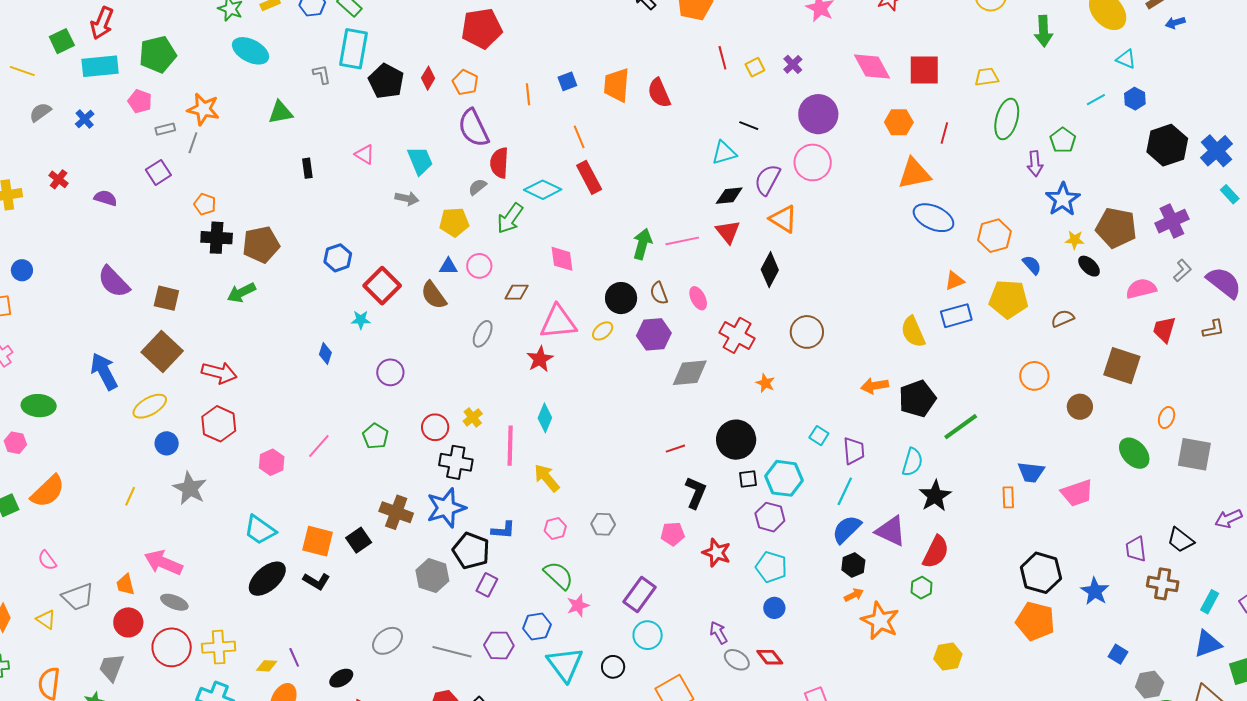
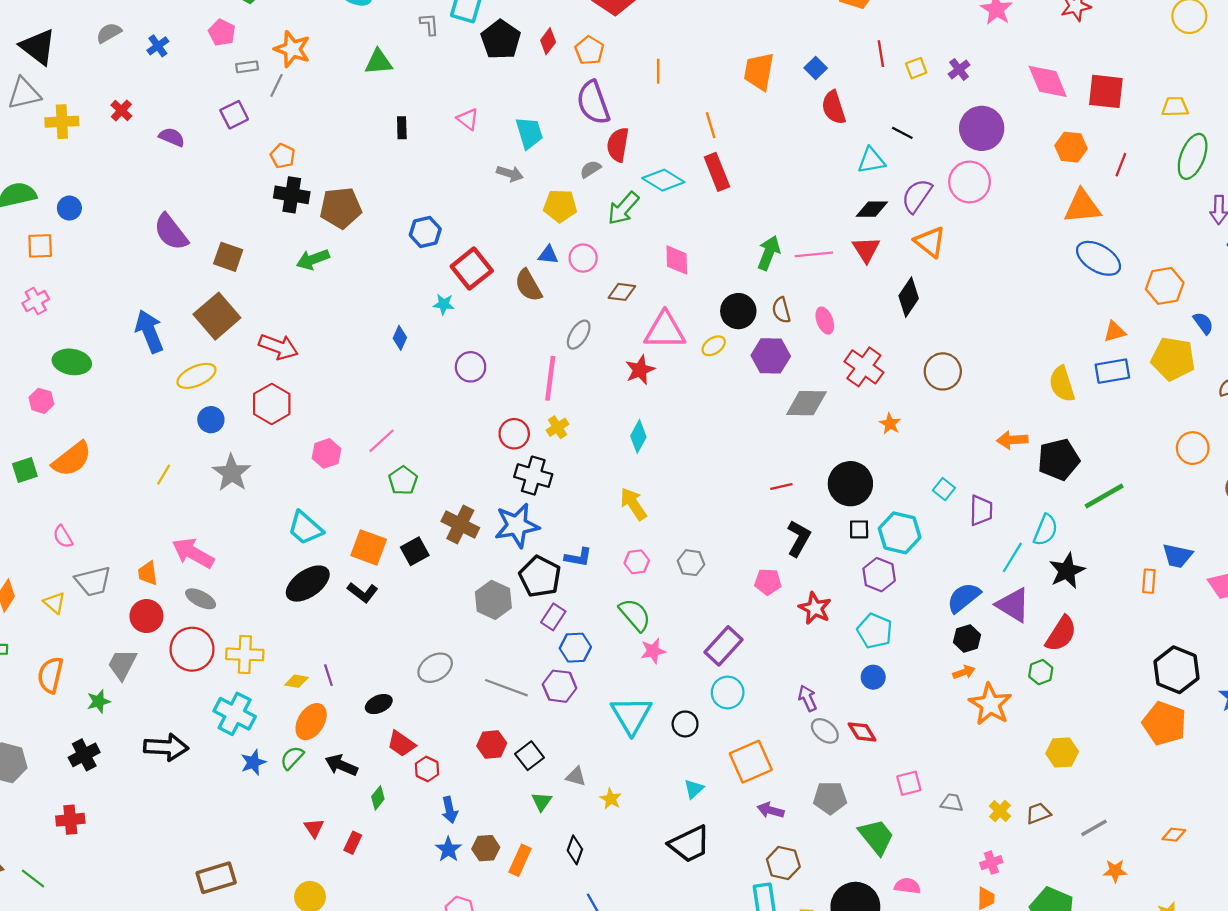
blue square: (567, 81) -> (816, 68), moved, turned -30
red semicircle: (659, 93) -> (834, 107), moved
green pentagon: (375, 436) -> (403, 480), moved
pink line: (510, 446) -> (550, 378), moved
cyan line: (845, 491) -> (1012, 557), moved
blue hexagon: (537, 627) -> (575, 648), moved

